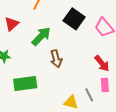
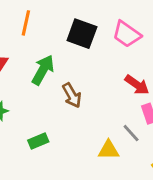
green rectangle: (25, 84) -> (38, 141), size x0.6

